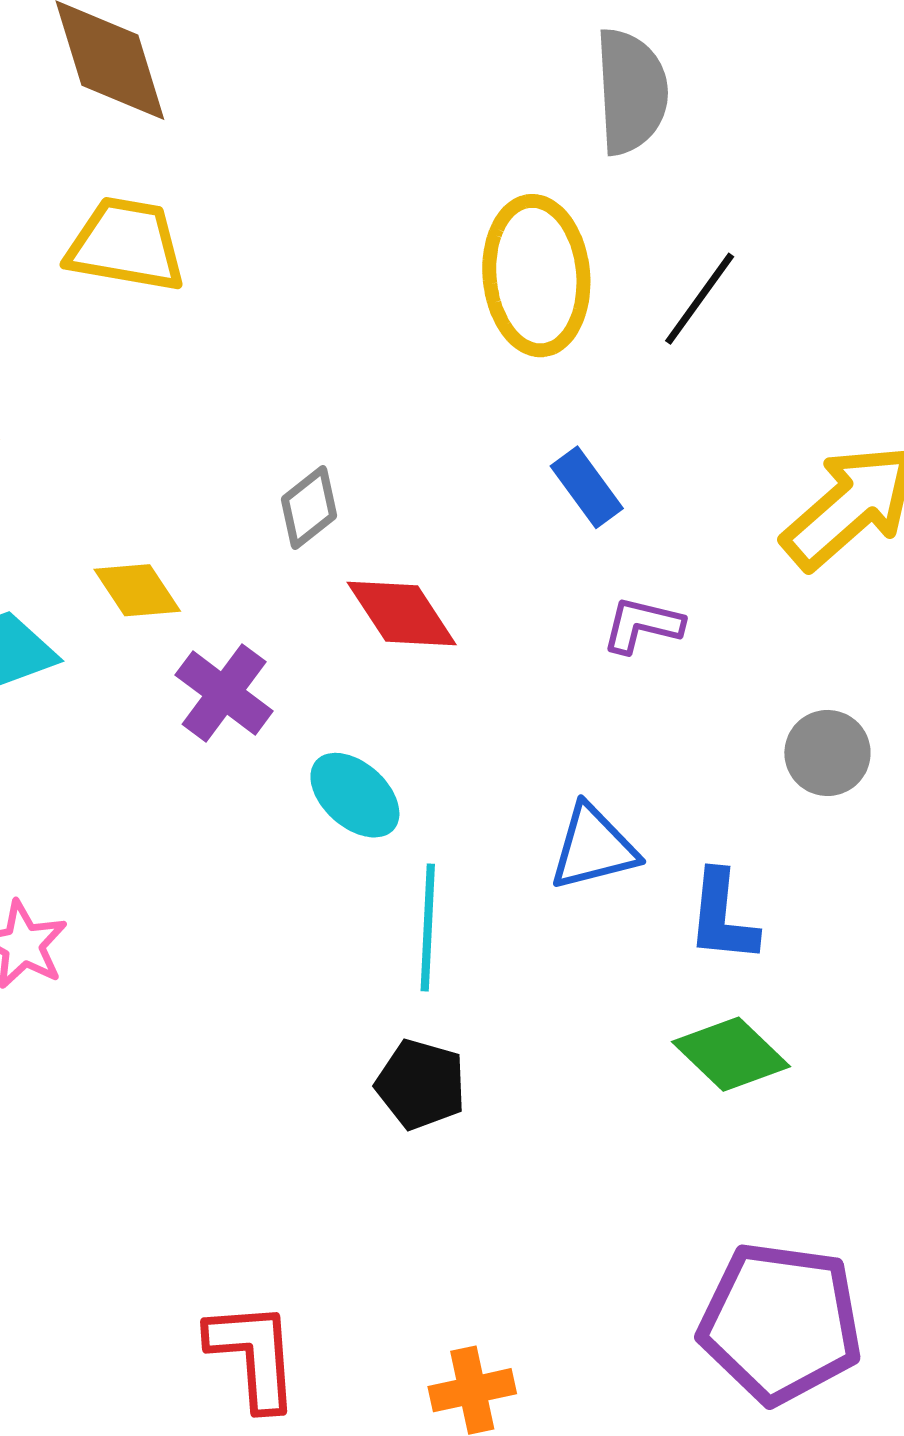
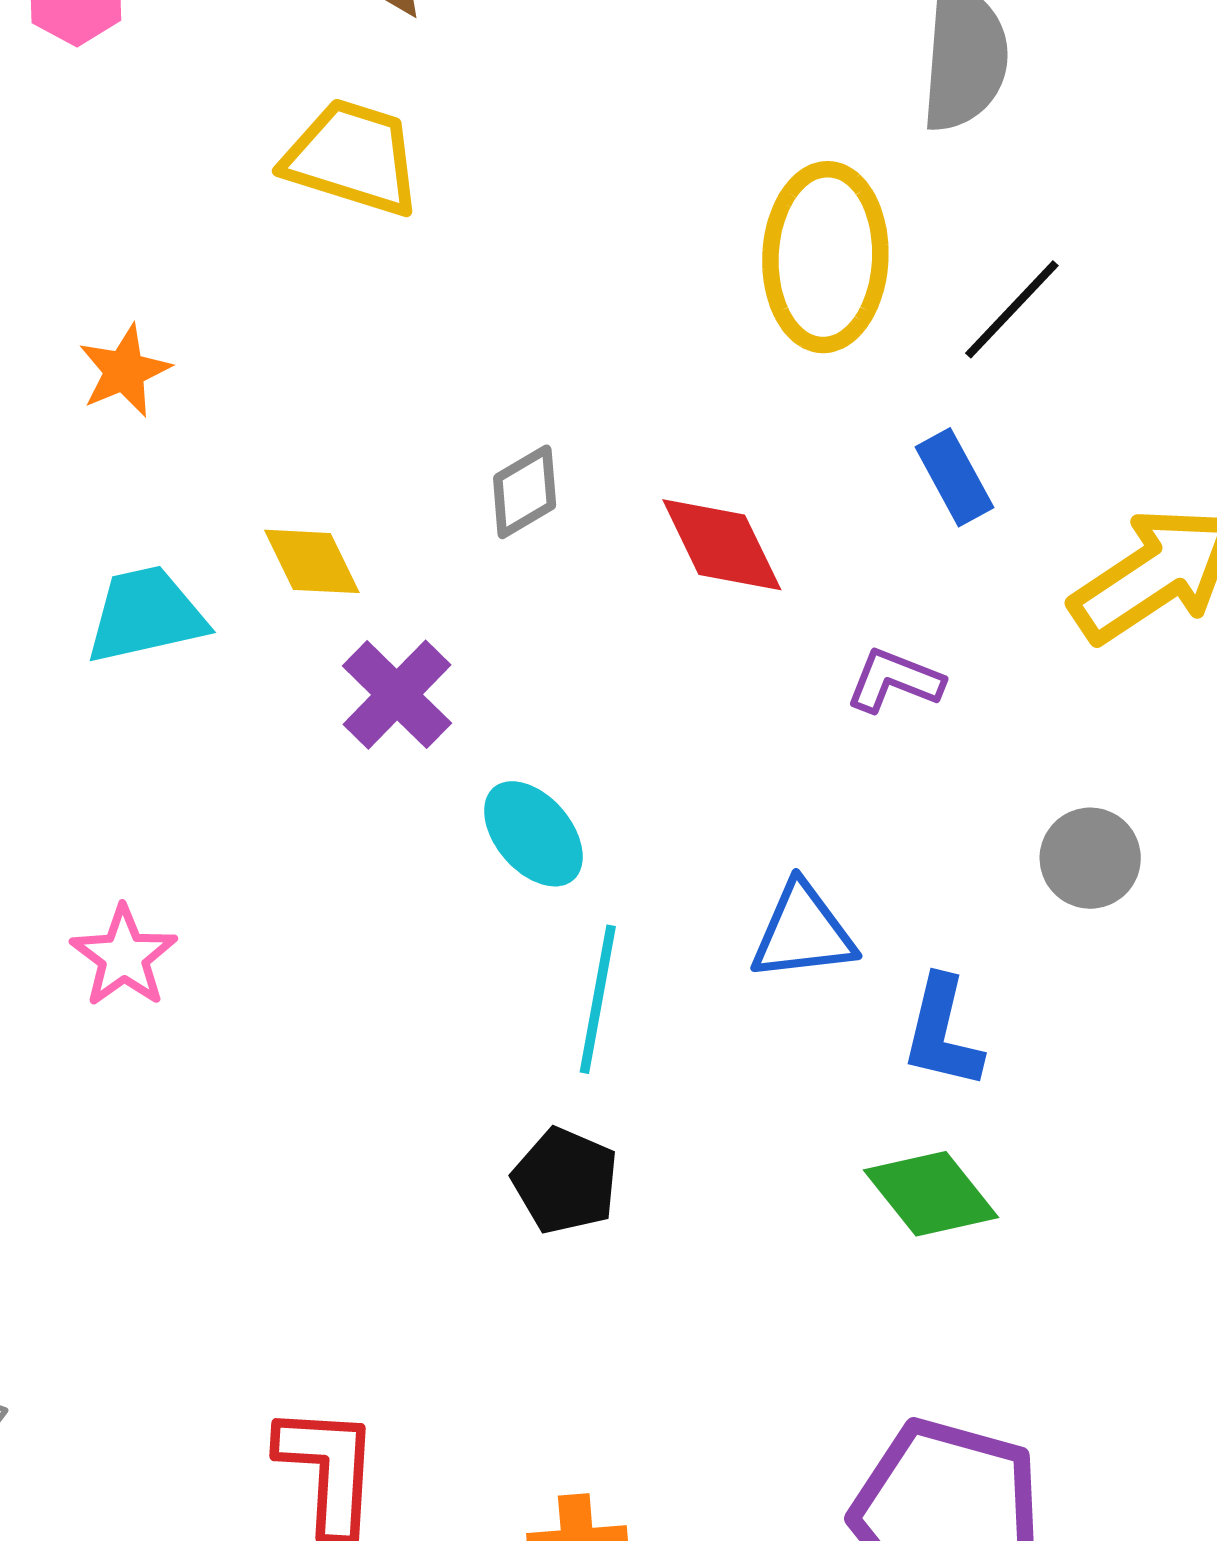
blue rectangle: (587, 487) -> (954, 477), moved
red diamond: (402, 614) -> (722, 545), moved

